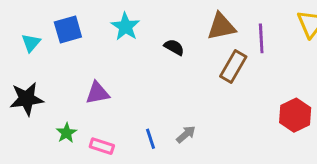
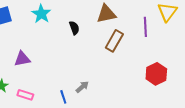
purple line: (261, 38) -> (145, 27), moved
black semicircle: (174, 47) -> (74, 28), turned 40
blue line: (151, 139) -> (63, 97), moved

